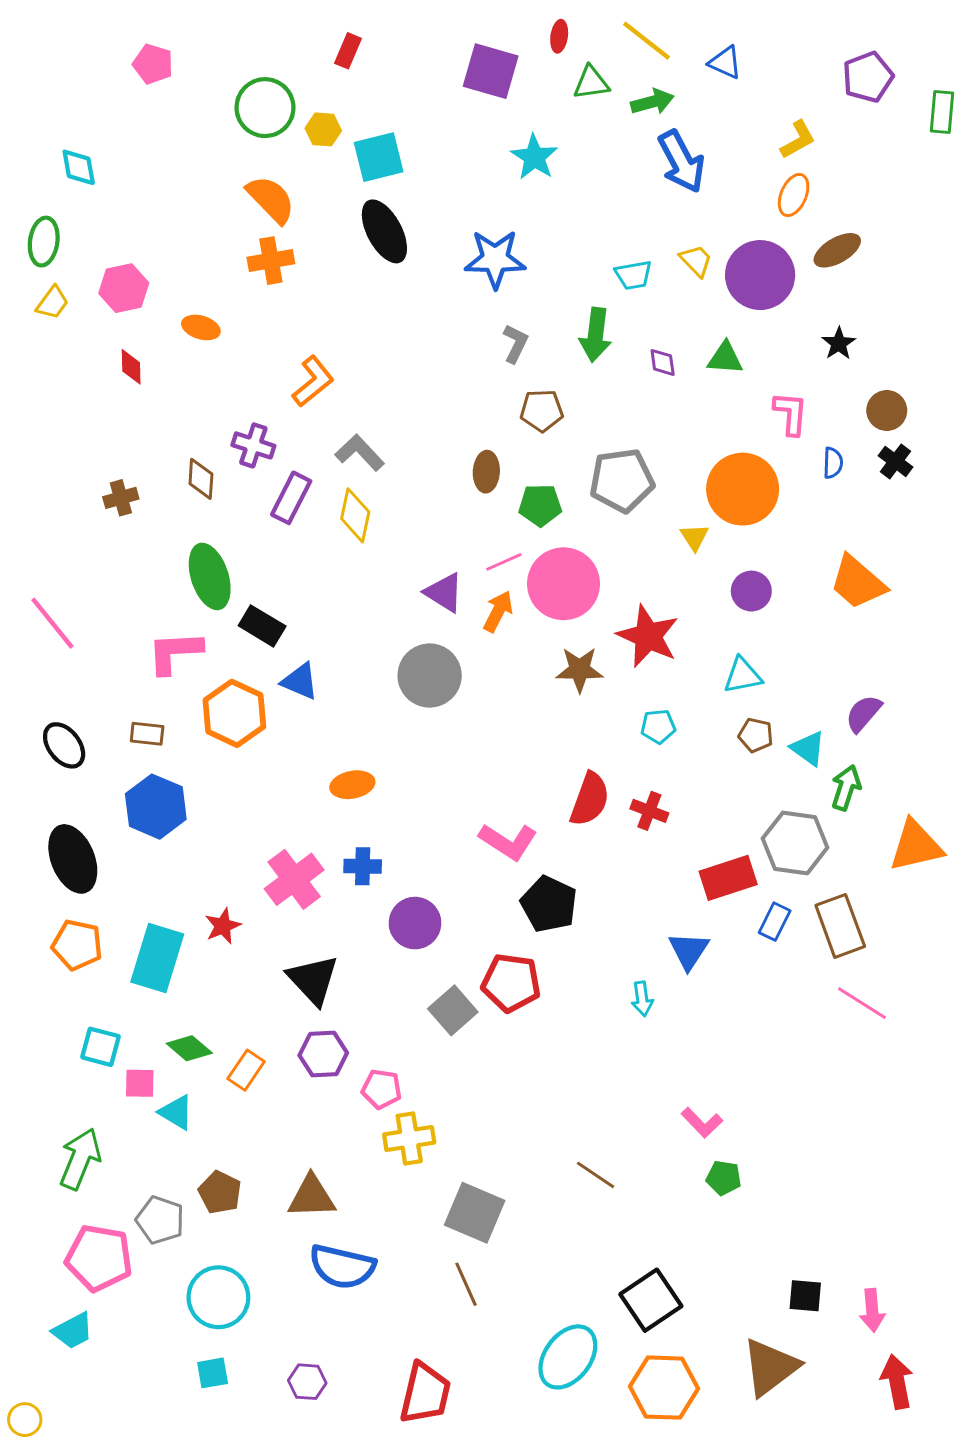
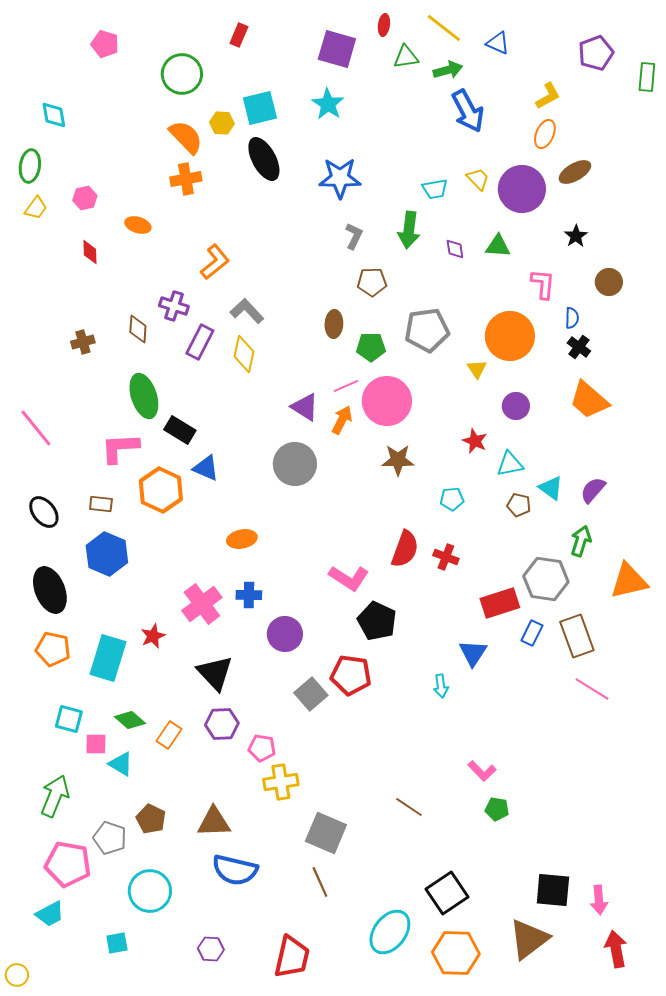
yellow hexagon: (323, 129) -> (222, 123), moved
cyan star: (534, 157) -> (328, 104), moved
pink hexagon: (124, 288) -> (85, 198), size x0.7
black cross: (896, 461) -> (579, 347), moved
red star: (648, 636) -> (475, 441), moved, size x0.6
cyan triangle: (808, 748) -> (551, 488), moved
black square: (805, 1296) -> (553, 890), size x1.5
cyan square: (213, 1373) -> (117, 943), moved

